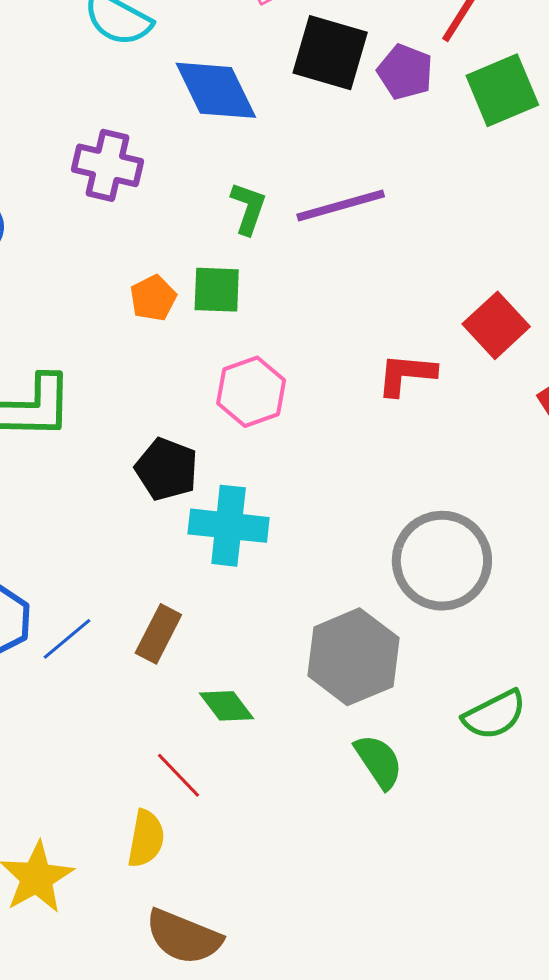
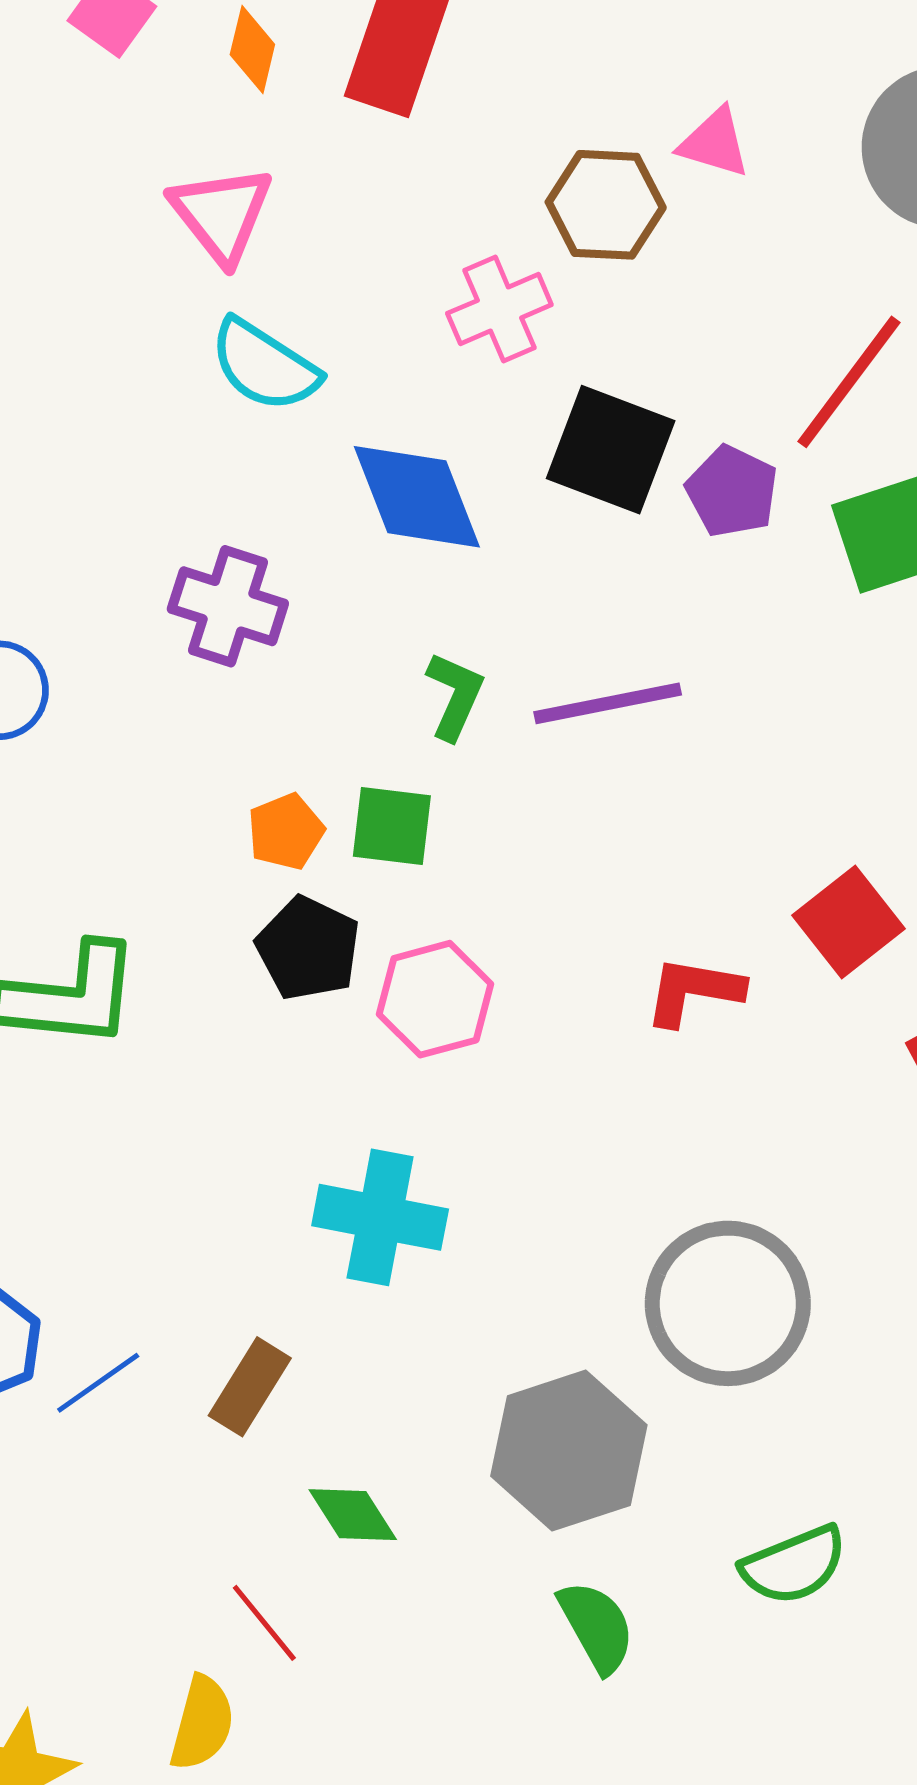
black pentagon: (167, 469) -> (308, 948), moved

